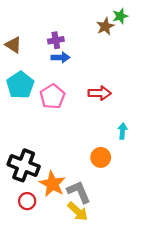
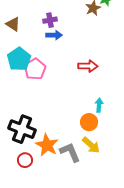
pink pentagon: (52, 97) -> (35, 69), moved
cyan arrow: (123, 131) -> (99, 105), moved
yellow arrow: (78, 211) -> (91, 145), moved

